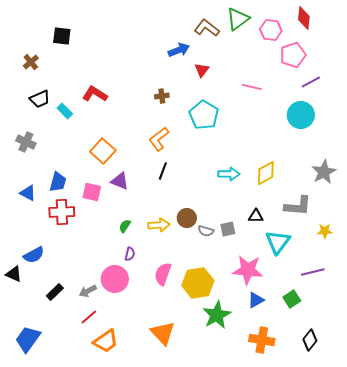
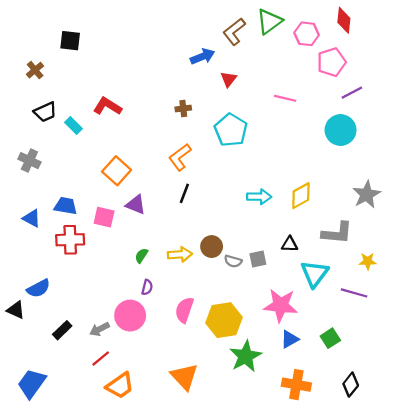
brown L-shape: (207, 28) -> (234, 32), turned -75
blue trapezoid: (58, 182) -> (66, 206), turned -95
purple line: (313, 272) -> (354, 293), moved, turned 30

